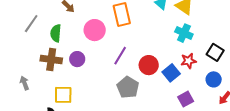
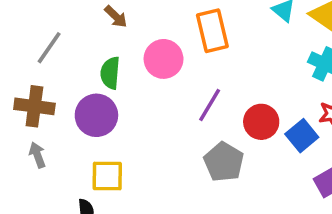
green semicircle: (56, 33) -> (110, 73), moved
brown cross: (51, 59) -> (34, 106), moved
purple circle: (77, 59) -> (96, 115), moved, size x1.5

